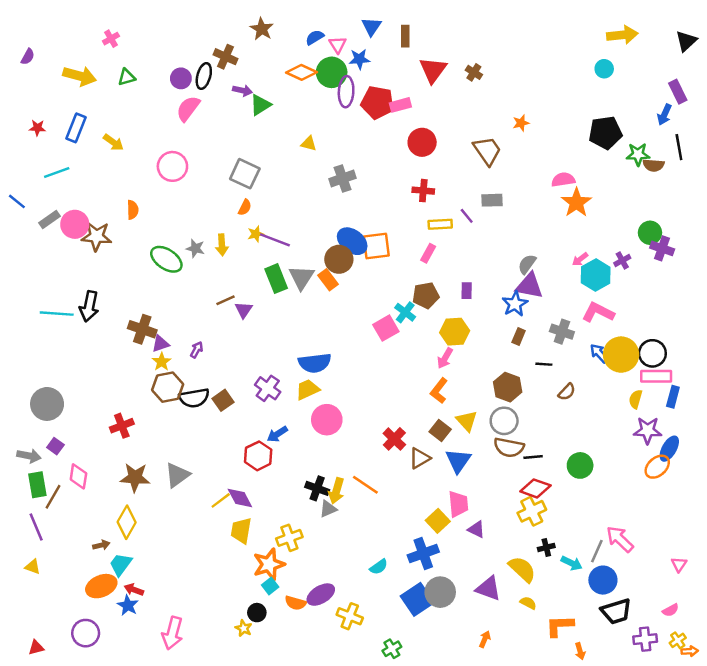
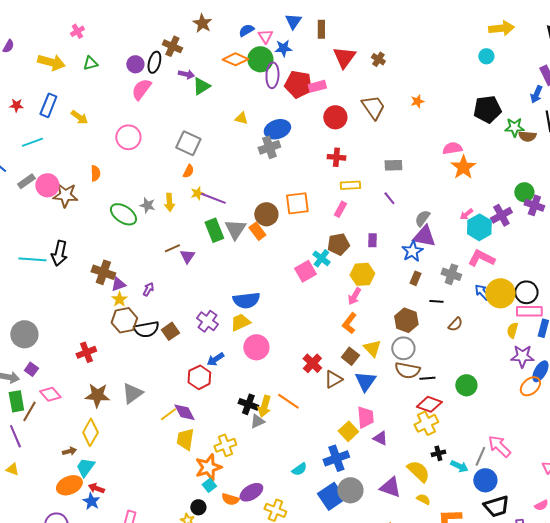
brown trapezoid: (487, 151) -> (373, 107), moved
purple line: (467, 216) -> (389, 198), moved
blue ellipse: (352, 241) -> (277, 129), moved, turned -55
purple cross: (622, 260) -> (501, 215), size x1.5
pink diamond: (78, 476) -> (50, 394), turned -50

